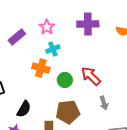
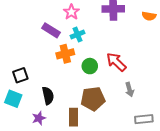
purple rectangle: (17, 37) -> (51, 30), moved, turned 72
orange cross: (41, 68) -> (65, 54), turned -30
black semicircle: (24, 109) -> (48, 96), turned -42

